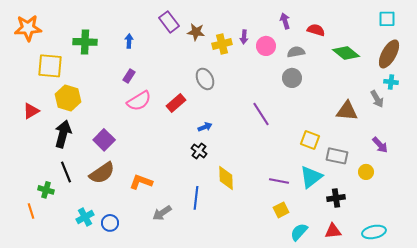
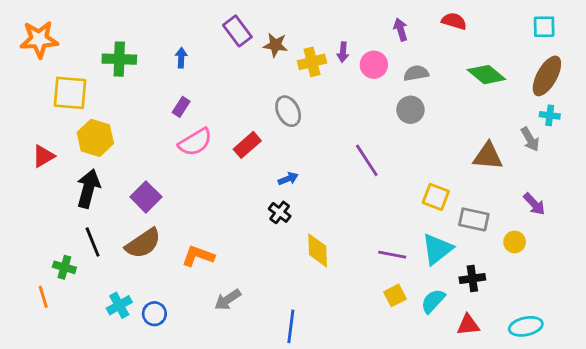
red semicircle: (316, 30) -> (454, 21), moved
blue line: (196, 198) -> (291, 326), moved
cyan semicircle: (299, 232) -> (433, 301), moved

